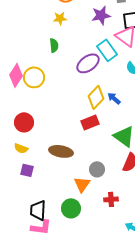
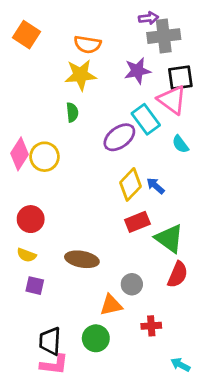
yellow star: (60, 18) -> (81, 75), size x1.6
red rectangle: (90, 122) -> (137, 222), moved
orange triangle: (82, 184) -> (111, 305), turned 42

